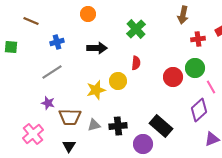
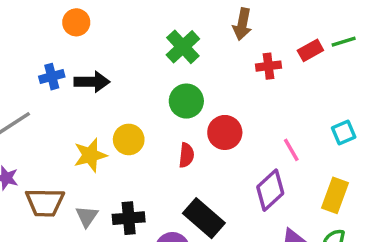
green cross: (136, 29) -> (183, 47), moved
blue cross: (57, 42) -> (52, 77), moved
red semicircle: (136, 63) -> (186, 155), moved
green circle: (195, 68) -> (186, 101), moved
gray triangle: (94, 125) -> (87, 216), turned -40

